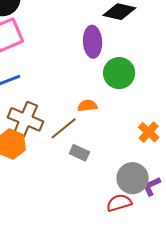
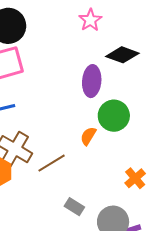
orange semicircle: (87, 106) -> (88, 136), moved, turned -60
gray rectangle: (79, 153) -> (74, 207), moved

